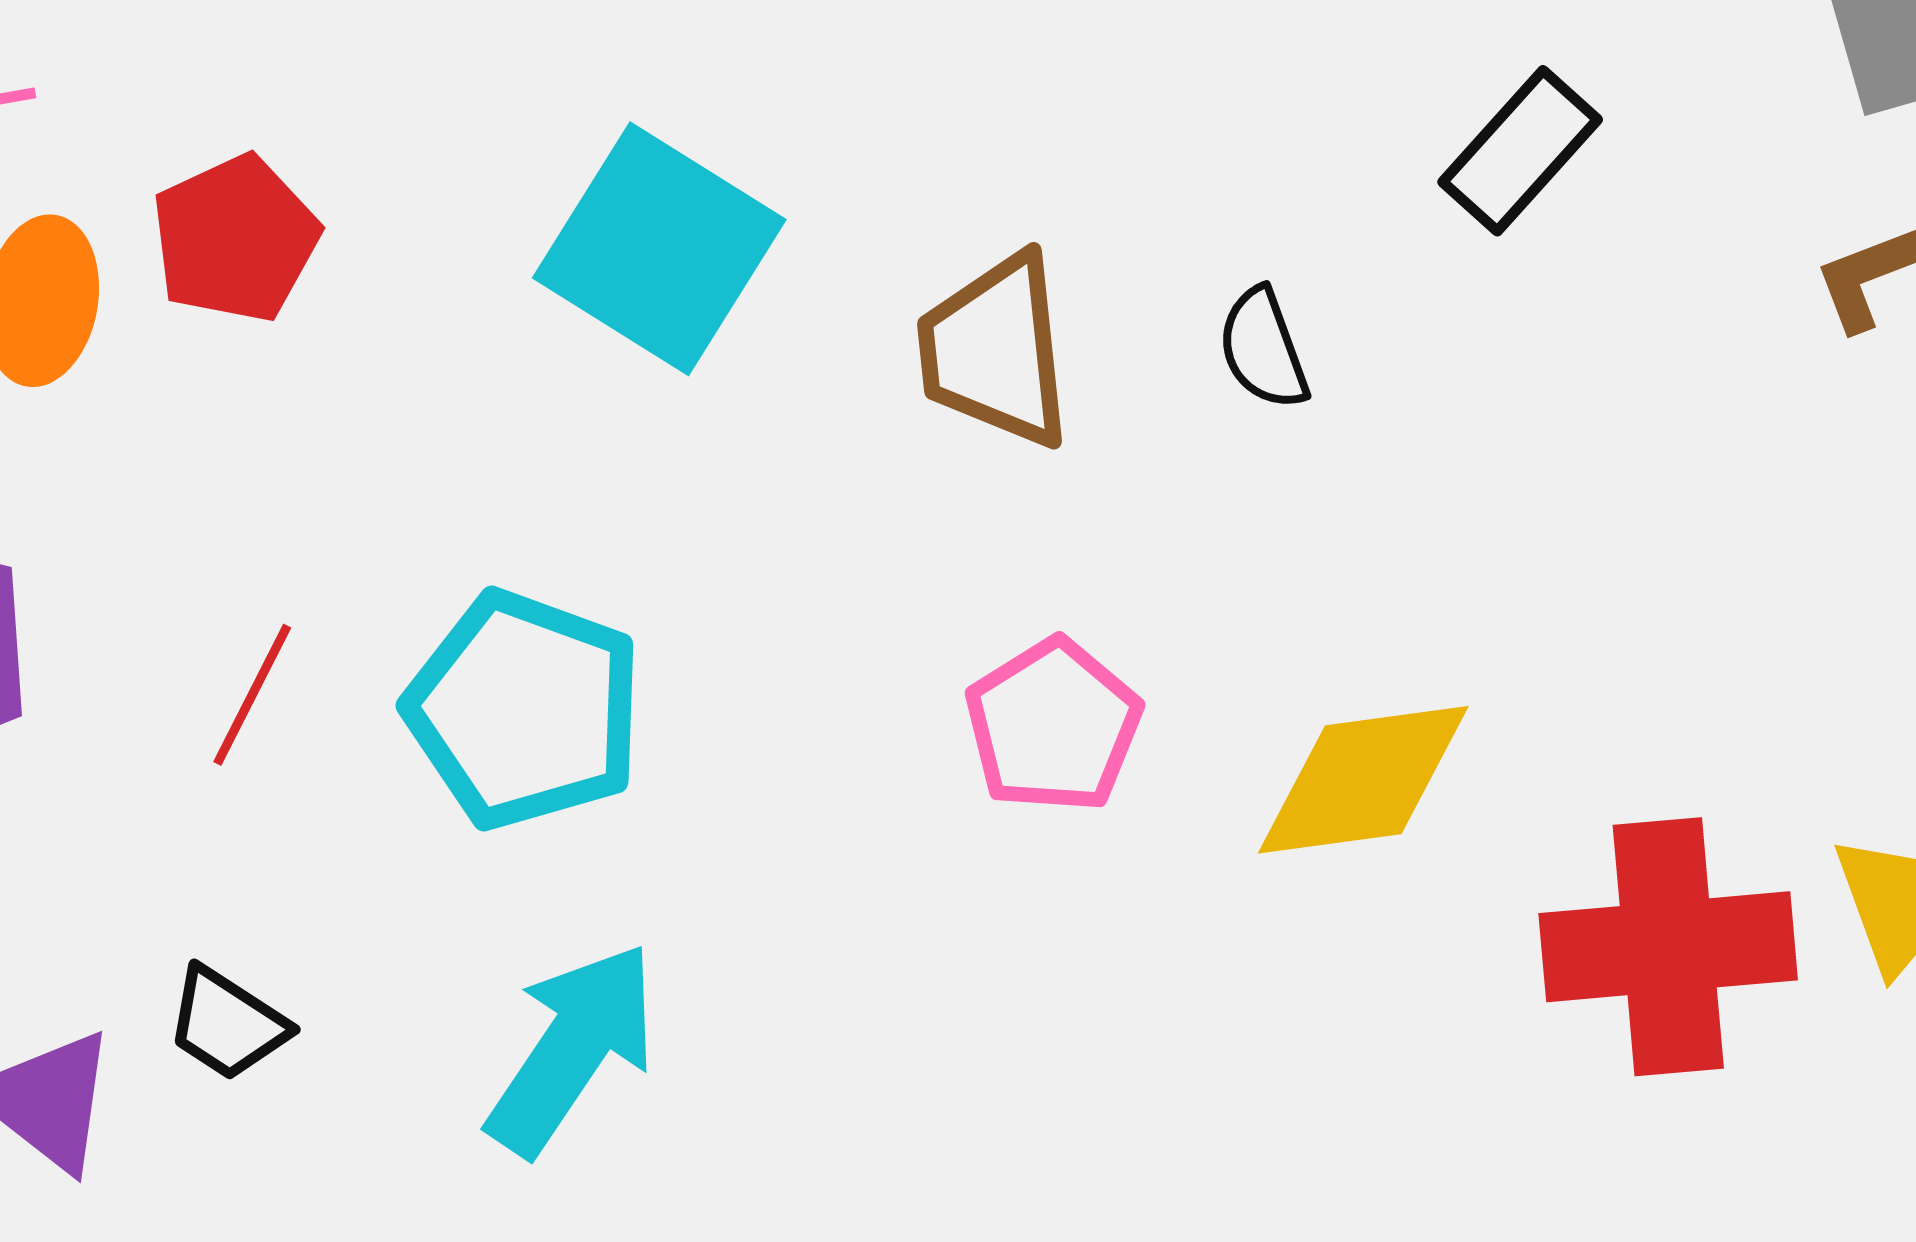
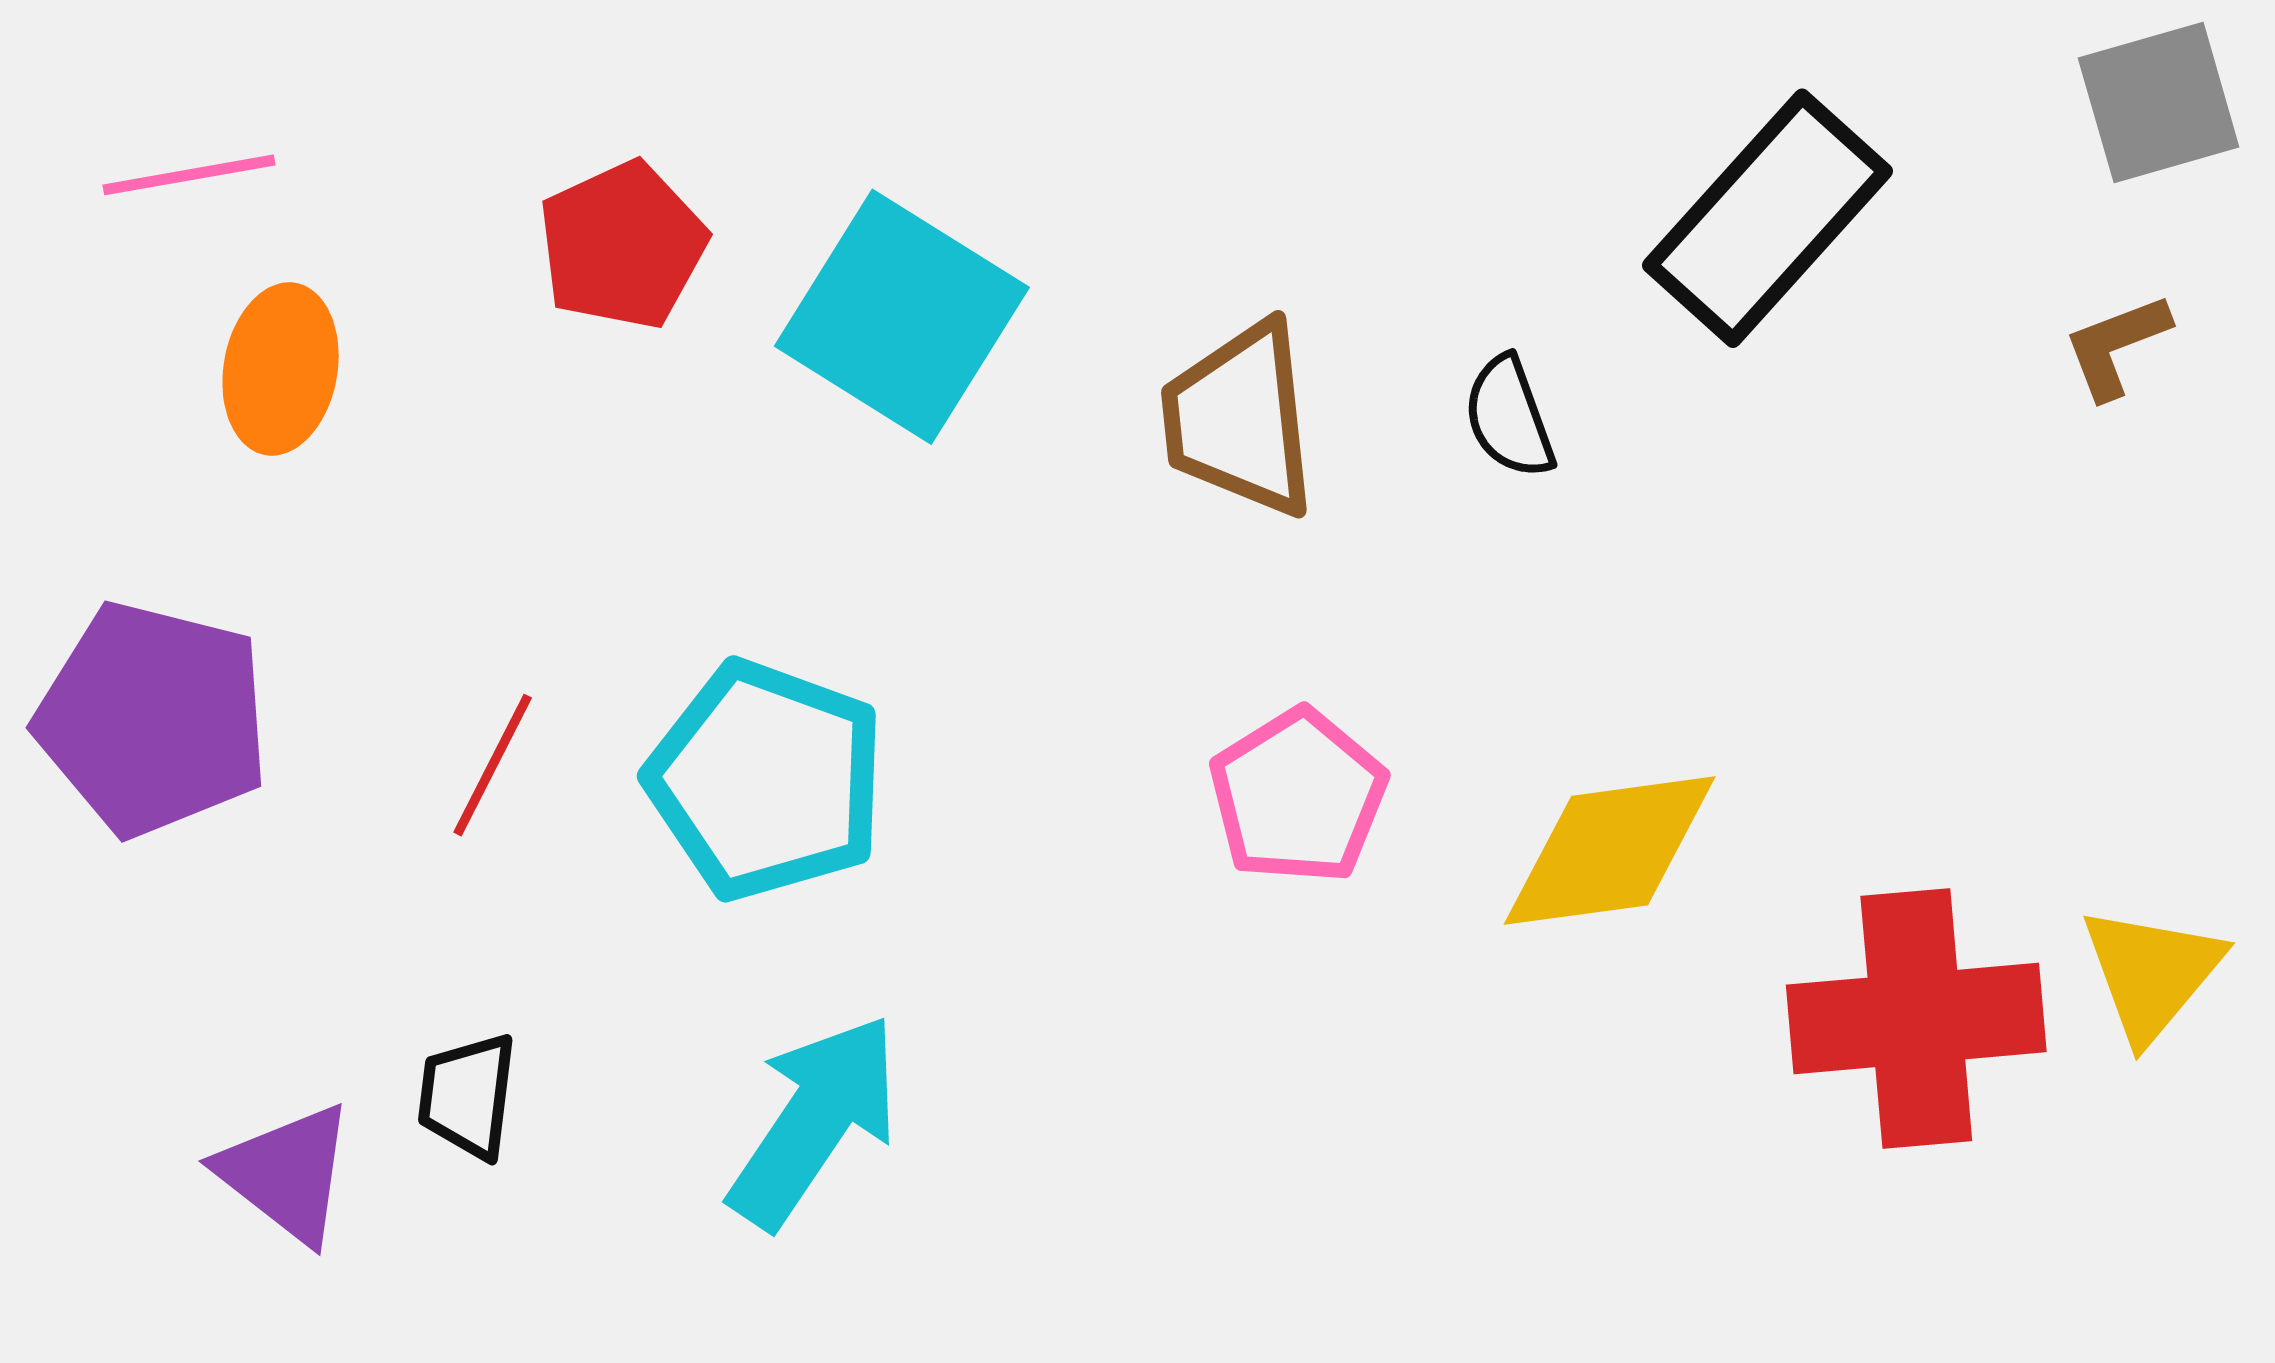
black rectangle: (1520, 151) -> (1767, 218), size x1.5
red pentagon: (235, 239) -> (622, 245), moved
black trapezoid: (227, 1024) -> (468, 1096), turned 64

